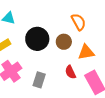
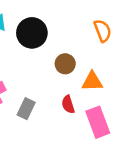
orange semicircle: (79, 22) -> (103, 31), moved
black circle: (37, 39) -> (32, 33), moved

